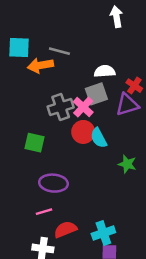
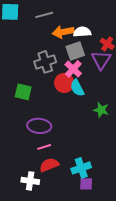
gray line: (59, 51) -> (44, 15), turned -30
orange arrow: (40, 65) -> (63, 32), moved
purple triangle: (127, 105) -> (101, 60), turned -40
pink cross: (83, 107) -> (73, 69), moved
pink line: (44, 212) -> (44, 147), moved

